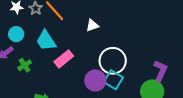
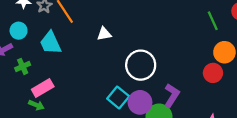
pink rectangle: (64, 59) -> (43, 88), moved
white circle: (113, 61) -> (141, 65), moved
purple circle: (95, 80) -> (140, 102), moved

